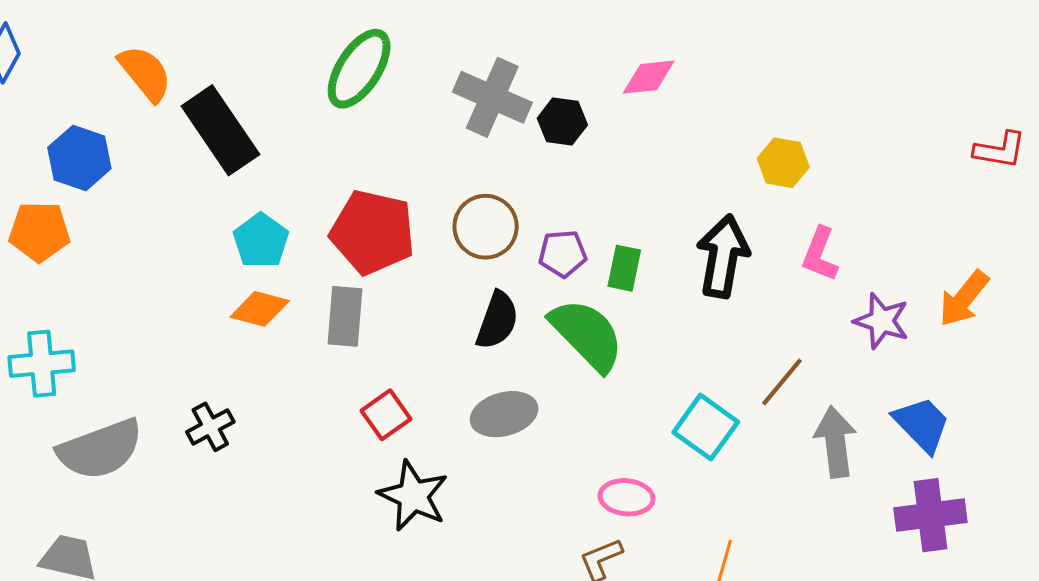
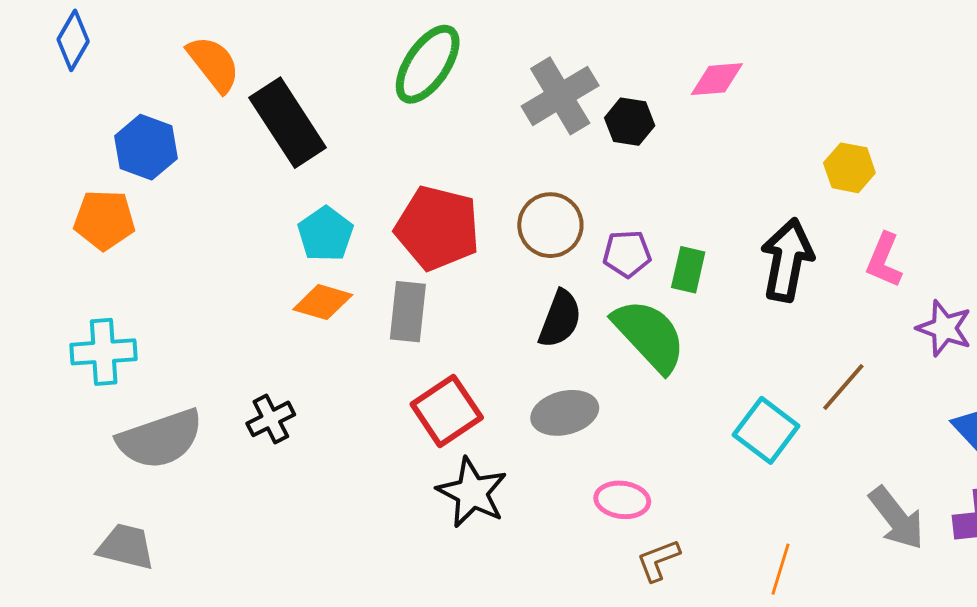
gray cross: (492, 97) -> (560, 96), turned 34
red square: (386, 415) -> (447, 411), size x1.4
gray arrow: (835, 442) -> (897, 518), moved, turned 148
pink ellipse: (626, 497) -> (622, 500), moved

